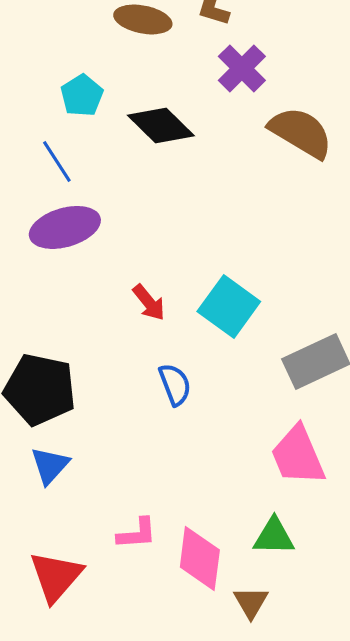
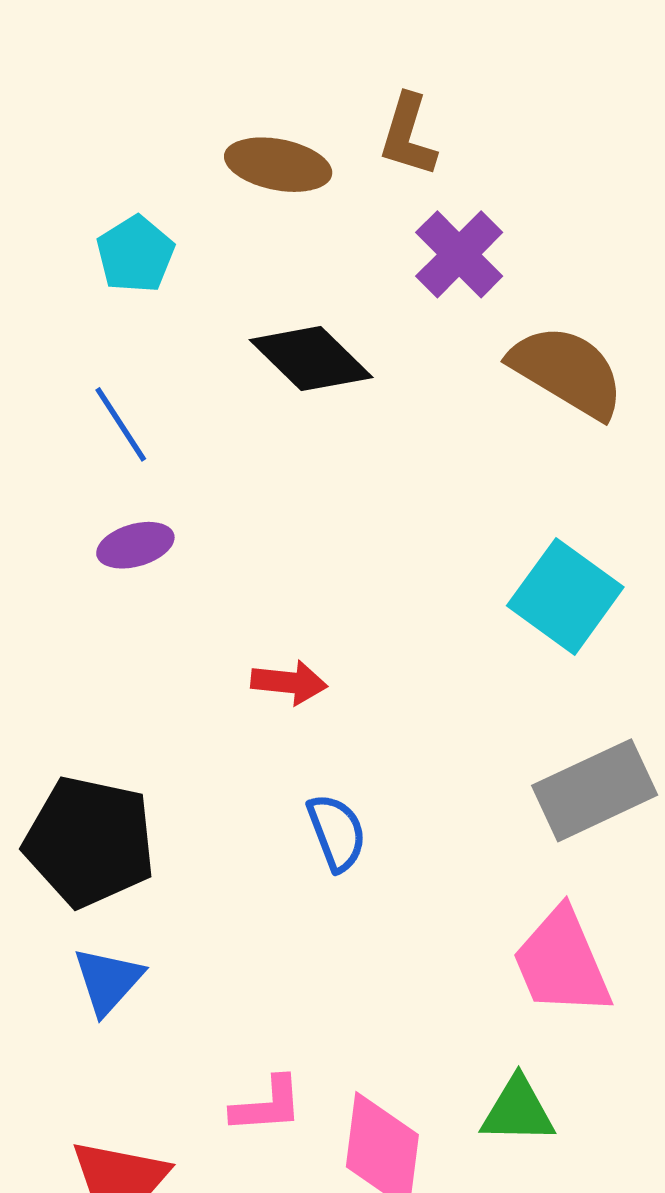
cyan pentagon: (82, 95) -> (135, 254), moved
purple ellipse: (65, 227) -> (135, 545), size x0.6
red arrow: (149, 302) -> (289, 682), turned -45
cyan square: (229, 306) -> (565, 596), moved

